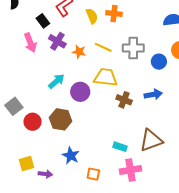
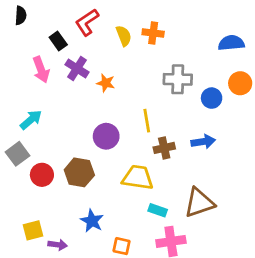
yellow line: (103, 47) -> (147, 121), moved, turned 54
yellow trapezoid: (106, 77) -> (138, 177), moved
cyan arrow: (56, 81) -> (31, 120), moved
brown cross: (124, 100) -> (164, 148), turned -35

